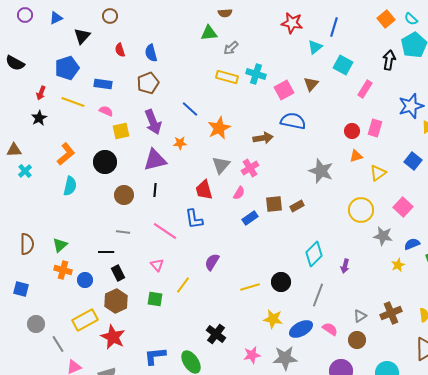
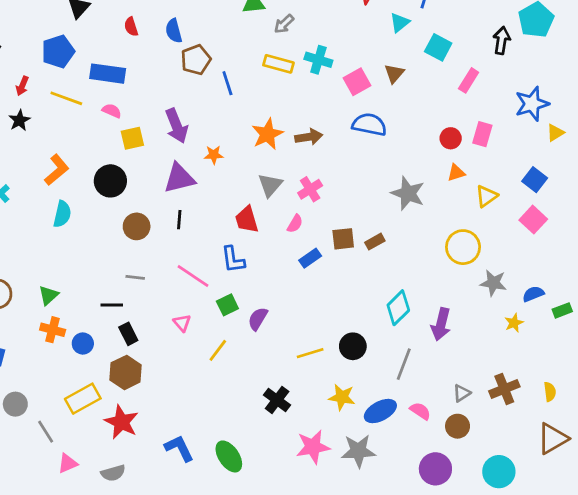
brown pentagon: (148, 83) -> (196, 60), moved
blue rectangle: (103, 84) -> (108, 74), size x1.4
blue line: (190, 109) -> (227, 83), moved, turned 30
brown arrow: (263, 138) -> (309, 137), moved
pink square: (403, 207) -> (533, 220), moved
purple arrow: (345, 266) -> (441, 324), size x1.6
green square: (155, 299) -> (227, 305), moved, turned -35
black cross: (216, 334) -> (277, 400), moved
pink star: (252, 355) -> (313, 447), size x1.4
blue L-shape: (155, 356) -> (179, 448), turned 70

